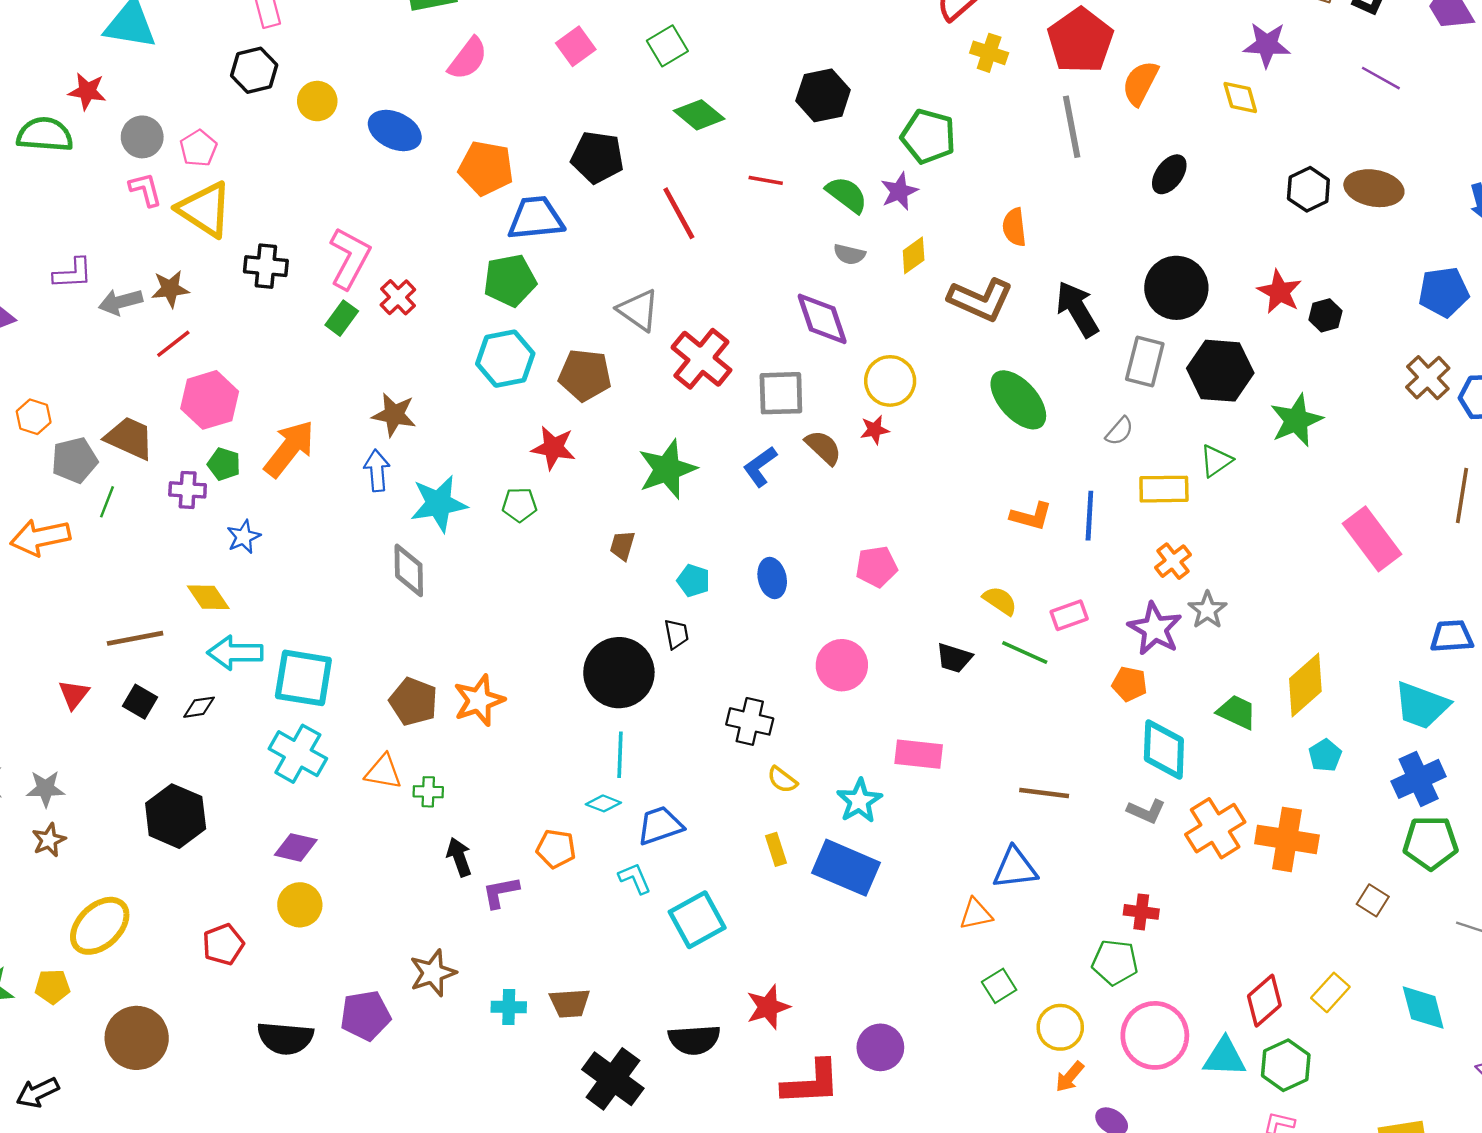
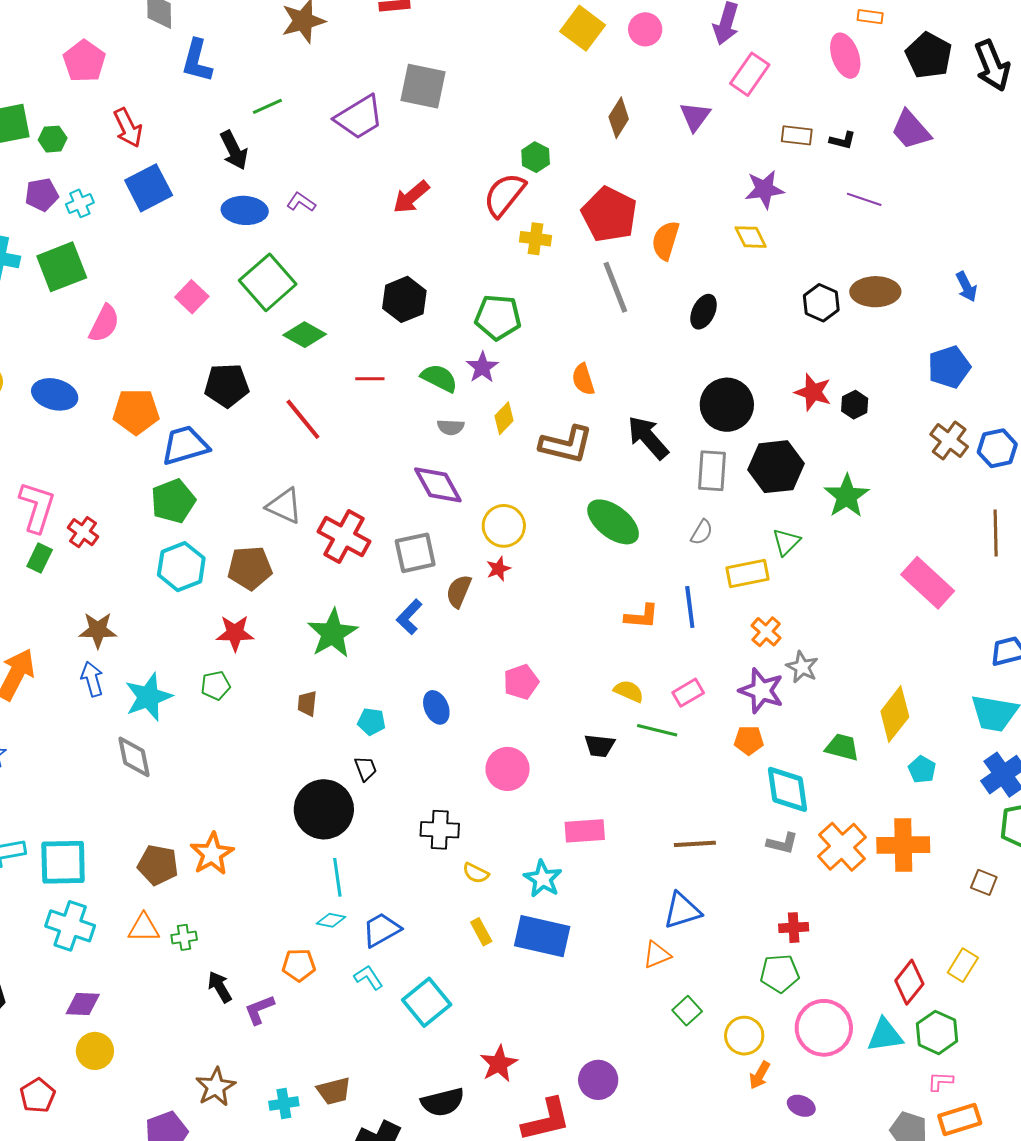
green square: (667, 46) -> (268, 282), size x1.6
brown semicircle: (823, 447) -> (459, 591), turned -100

